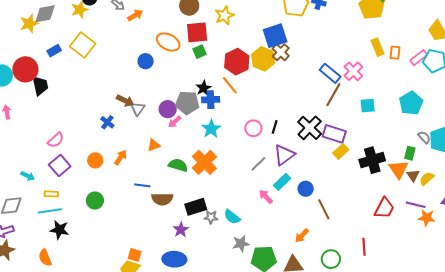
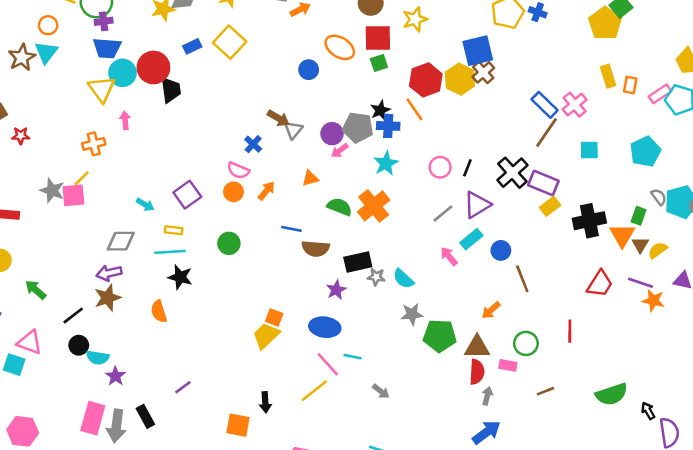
pink semicircle: (56, 140) -> (238, 170), moved, turned 60

